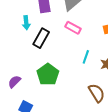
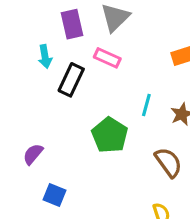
pink rectangle: (73, 28) -> (107, 58), moved
green pentagon: (48, 74) -> (110, 135), moved

